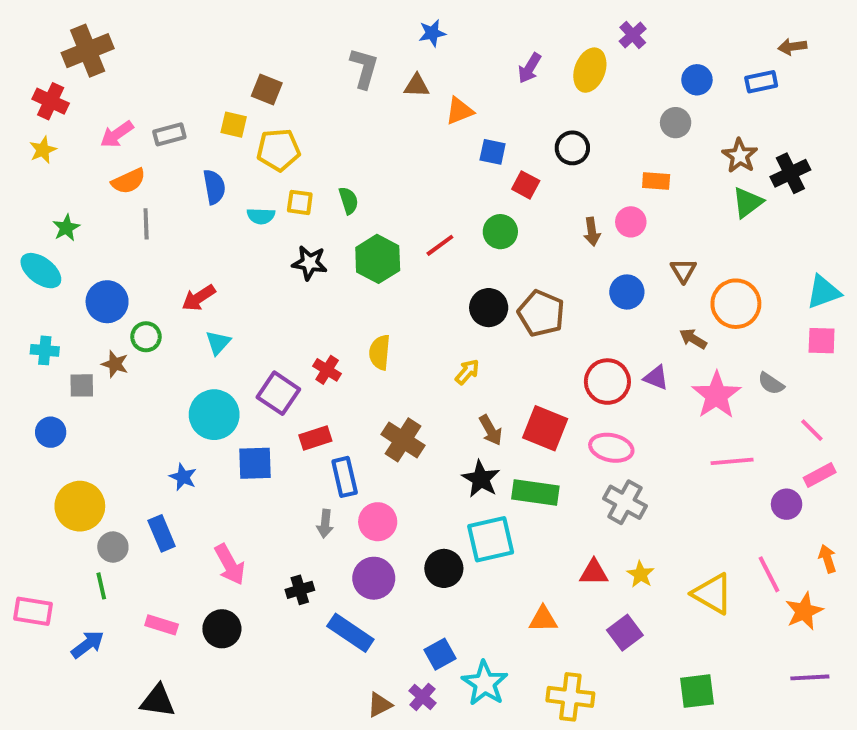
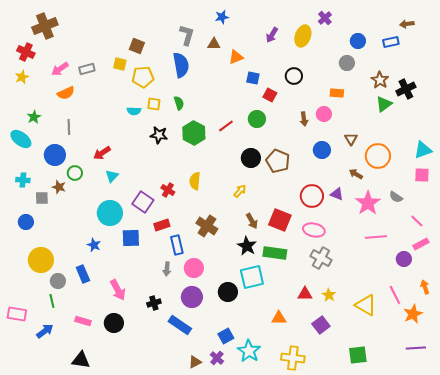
blue semicircle: (214, 187) -> (181, 65), moved, size x1.4
gray line: (146, 224) -> (69, 127), moved

